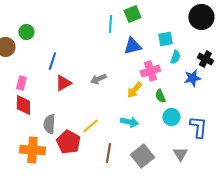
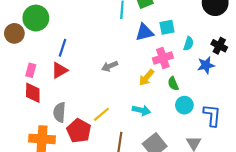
green circle: (26, 32) -> (36, 18), size x1.6
cyan square: (165, 39) -> (167, 27), moved
red triangle: (63, 83) -> (59, 70), moved

